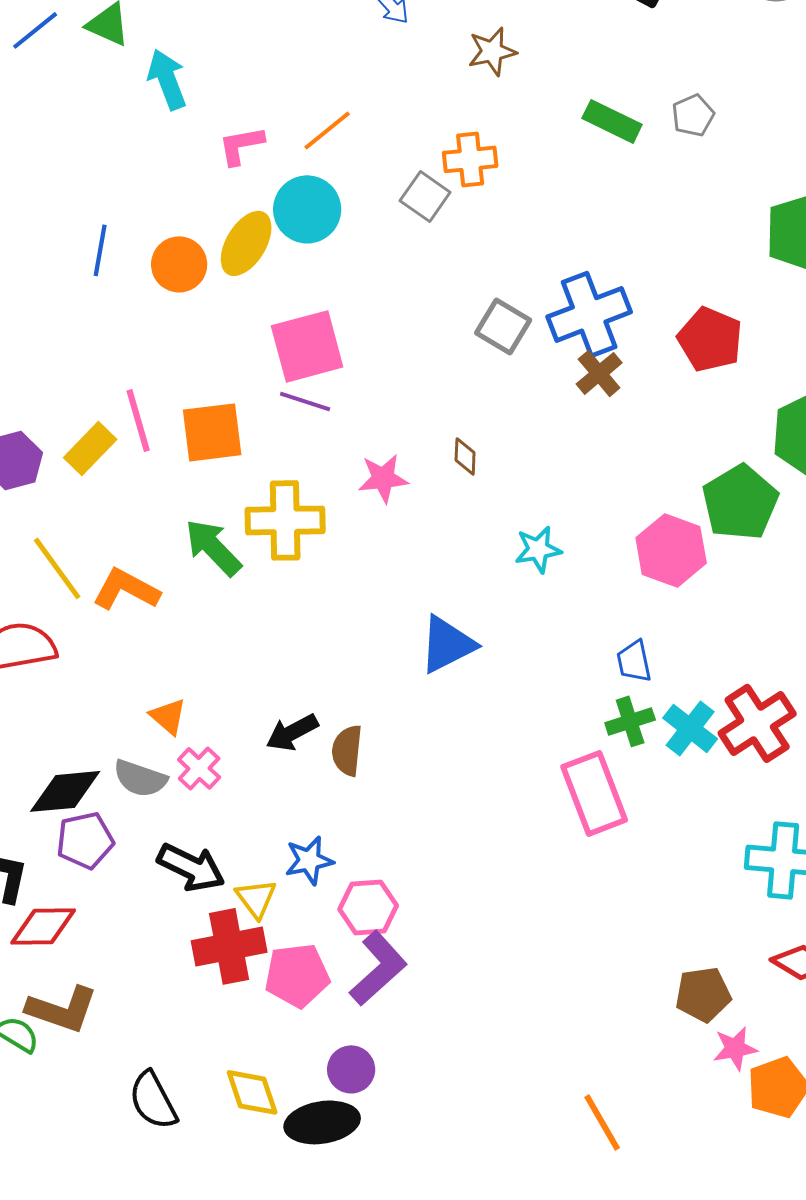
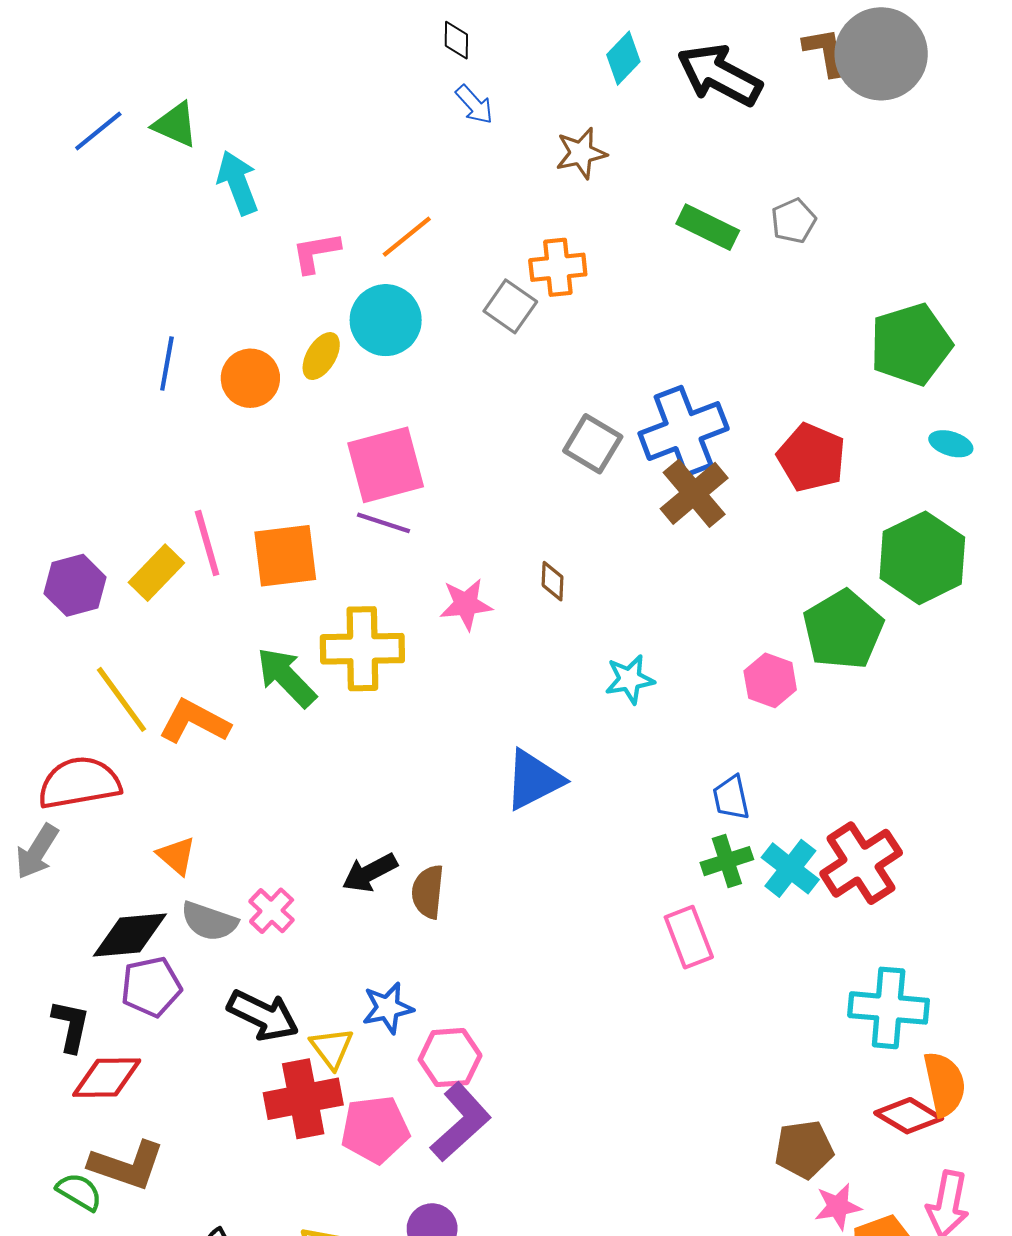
yellow ellipse: (246, 243) -> (321, 356), size x0.7
brown cross: (599, 373) -> (694, 493), size x1.4
pink hexagon: (671, 550) -> (770, 680), size x0.7
orange triangle: (168, 716) -> (176, 856), moved
pink rectangle: (594, 793) -> (689, 937), size x0.7

